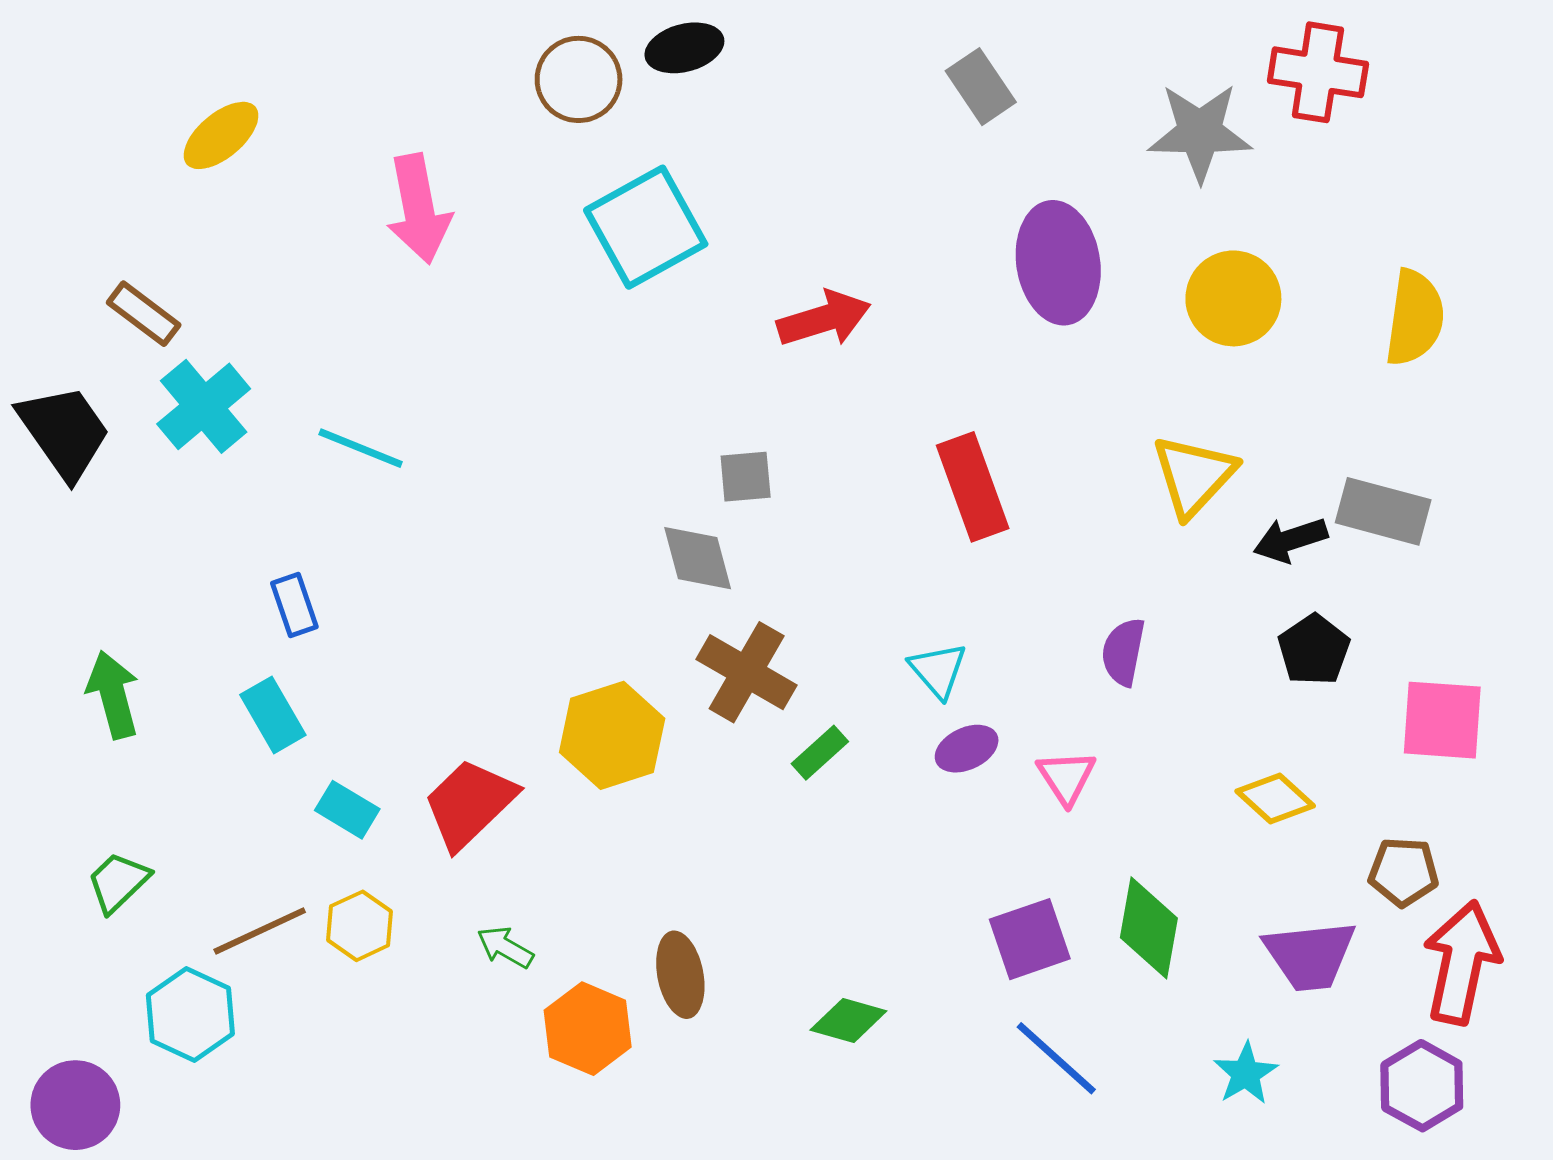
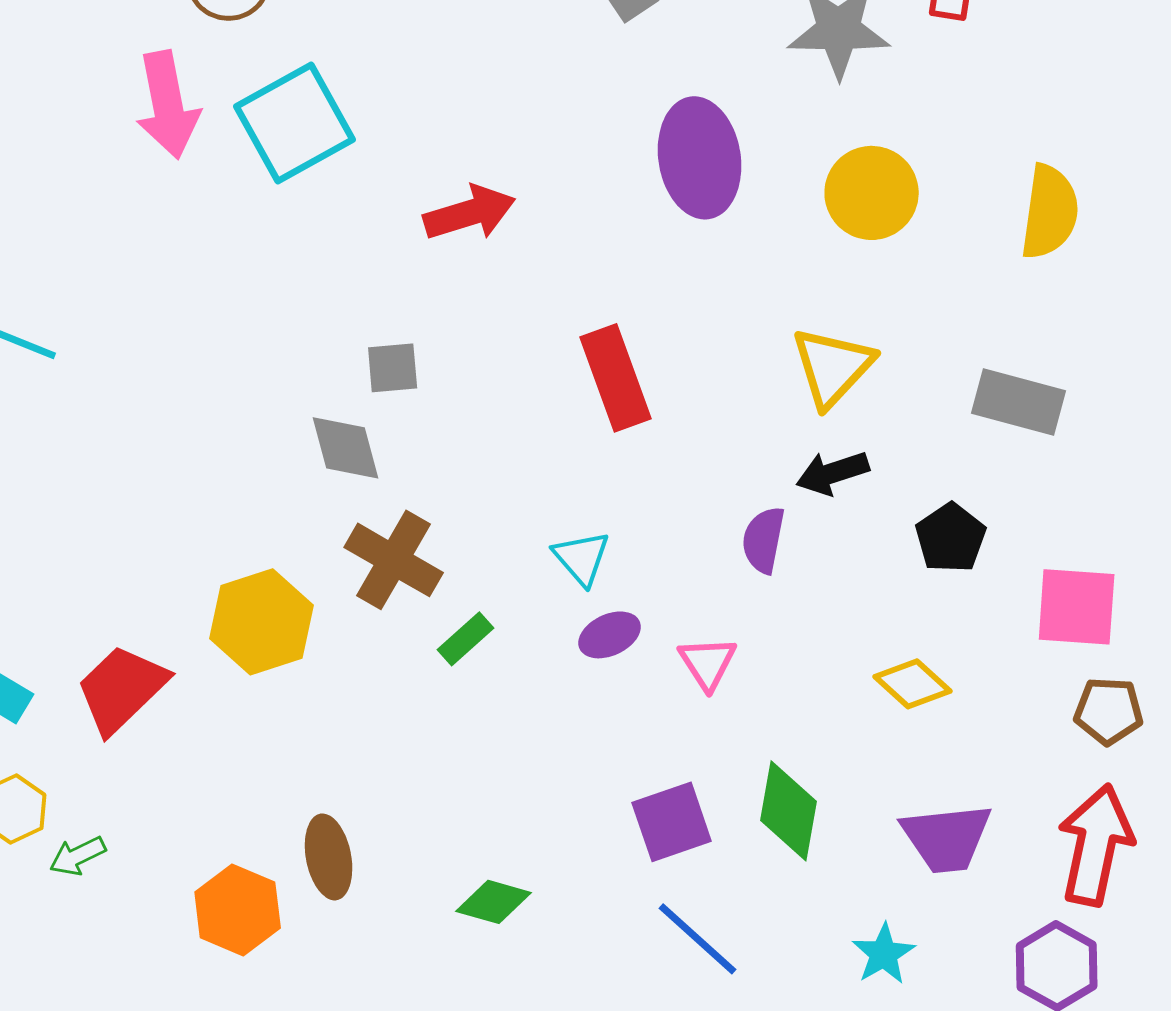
pink arrow: (419, 209) -> (168, 105), moved
black arrow: (1290, 540) -> (833, 473), moved
brown pentagon: (1403, 872) -> (1109, 711), moved
green arrow: (505, 947) -> (78, 856), moved, turned -56

